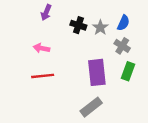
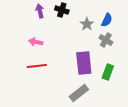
purple arrow: (46, 13) -> (40, 11), turned 144
black cross: (78, 25) -> (62, 10), moved
green rectangle: (128, 71) -> (108, 72), moved

